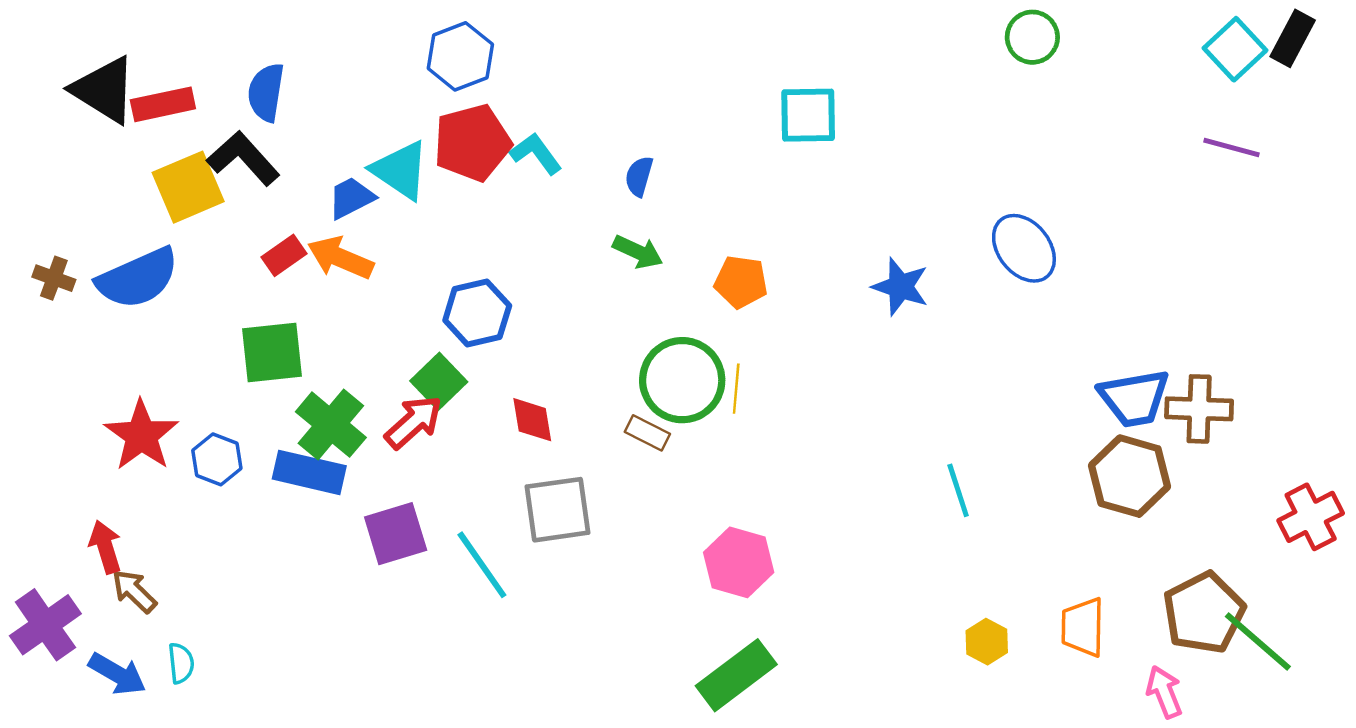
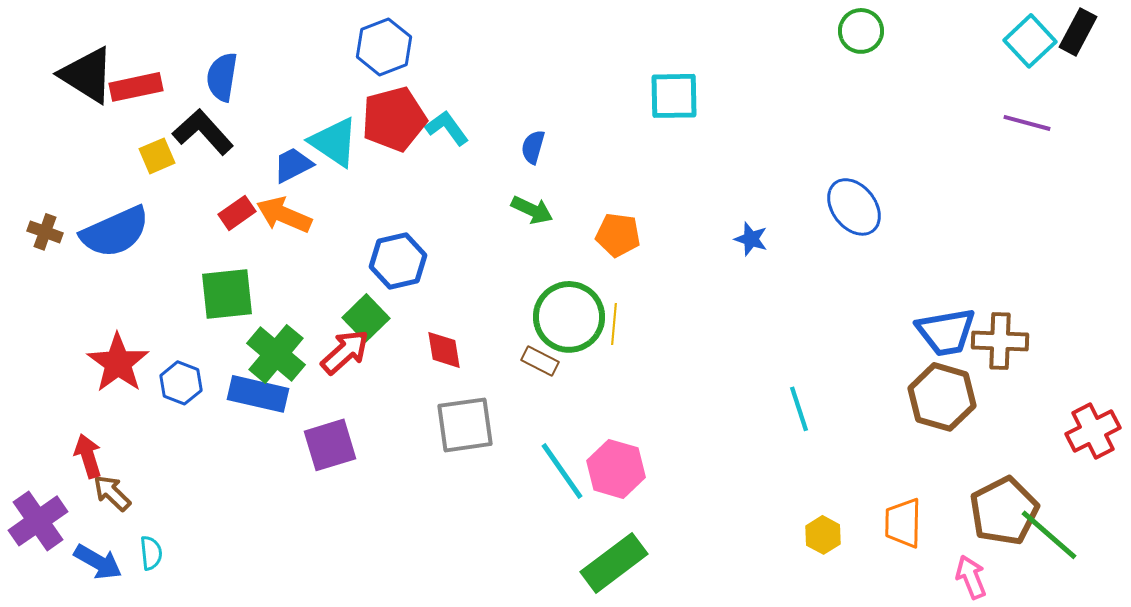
yellow square: (188, 187) -> (157, 156), size x0.6
blue star: (900, 287) -> (751, 239), size x0.7
cyan line: (482, 565) -> (562, 471), moved

